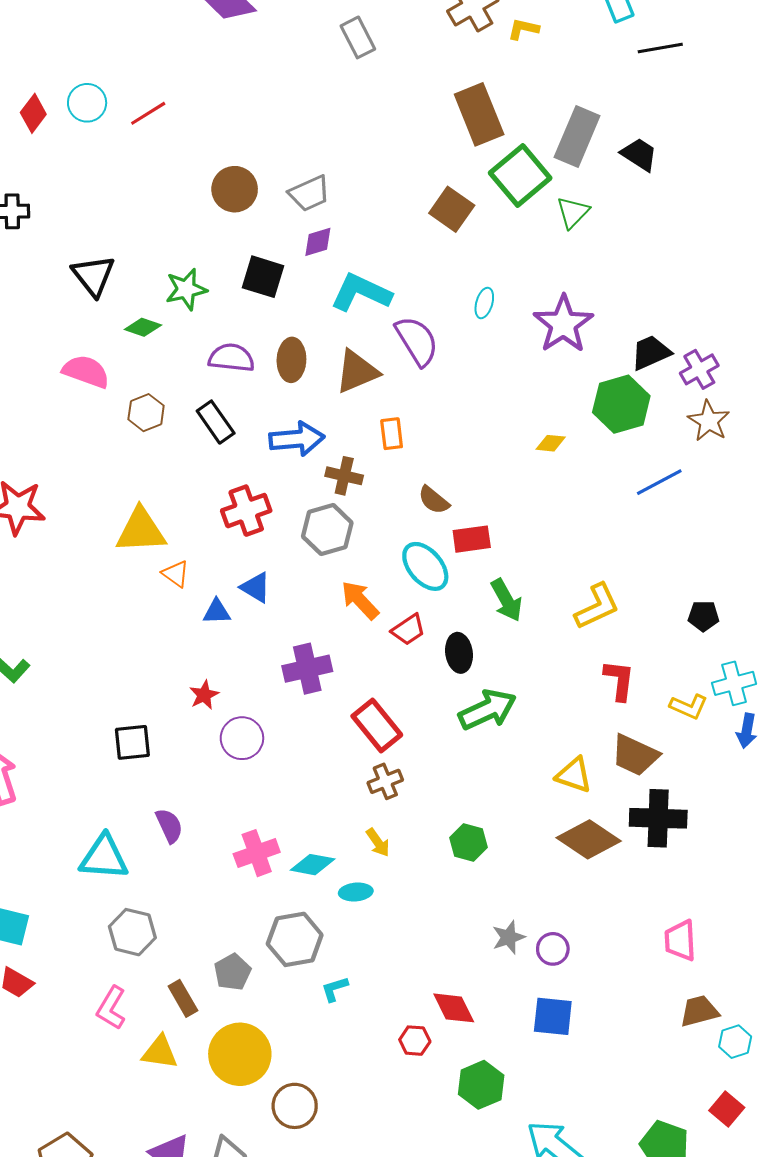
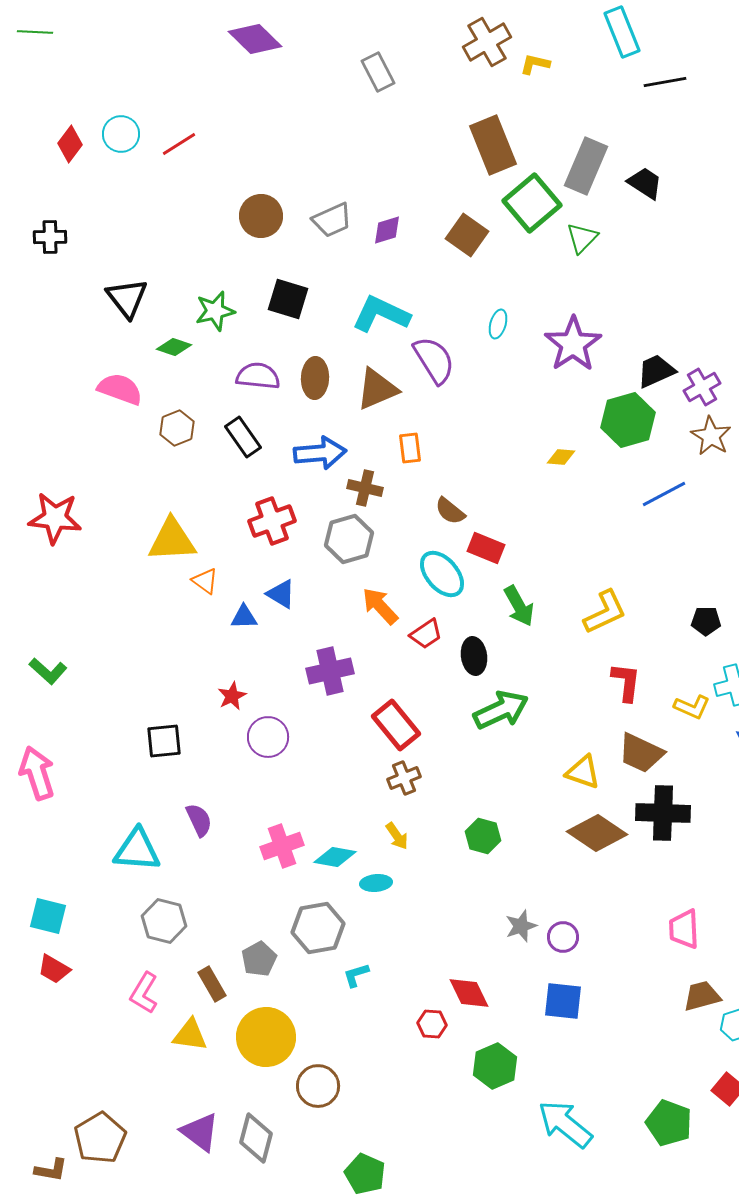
purple diamond: (318, 242) -> (387, 230), moved
red rectangle: (472, 539) -> (486, 548), turned 30

